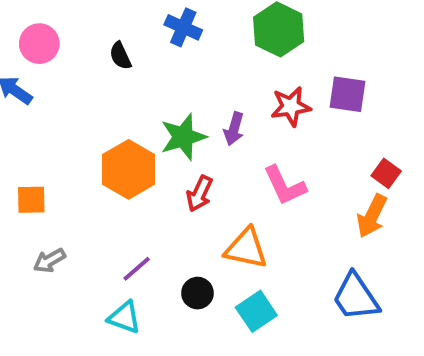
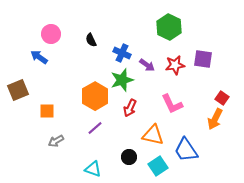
blue cross: (183, 27) -> (122, 53), moved
purple arrow: (234, 129) -> (147, 65), moved, turned -70
purple line: (137, 269) -> (95, 128), moved
blue trapezoid: (356, 297) -> (186, 150), moved

